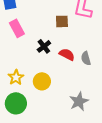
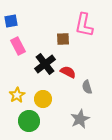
black cross: (44, 46) -> (45, 64), size x1.5
gray semicircle: (86, 58) -> (87, 87), moved
green circle: (16, 103) -> (29, 121), moved

